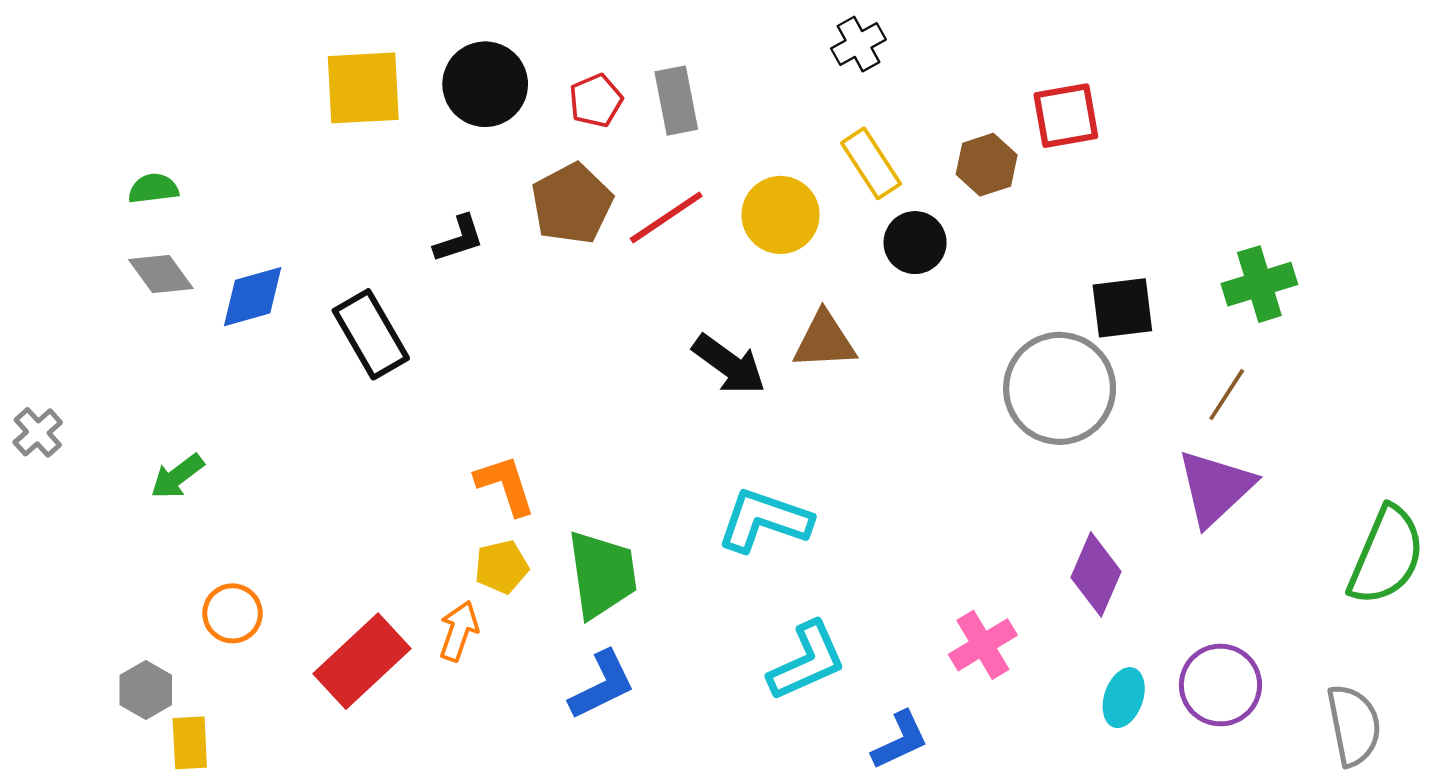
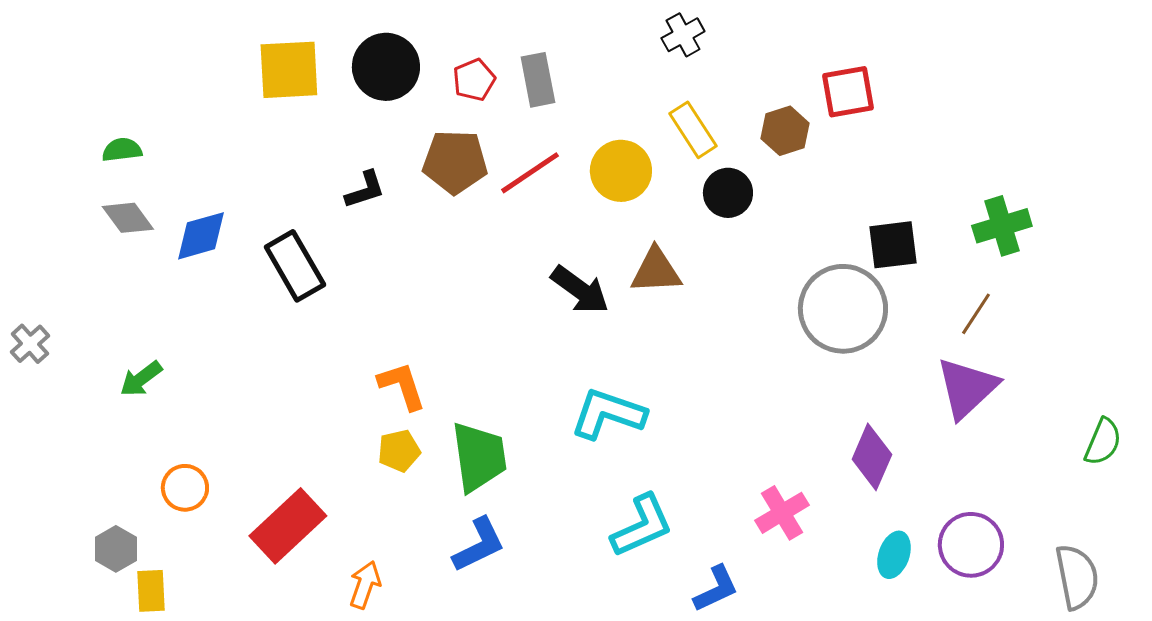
brown pentagon: (572, 204) -> (455, 162), turned 30
green semicircle: (1386, 556) -> (1103, 442), size x0.6
orange arrow: (459, 631) -> (365, 585), moved

